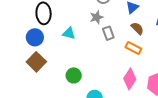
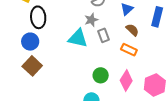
cyan triangle: (69, 33) -> (78, 38), moved, size x1.5
green circle: (74, 75) -> (101, 75), moved

